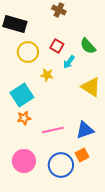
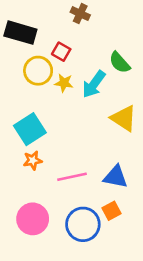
red square: (57, 46) -> (61, 52), moved
cyan arrow: (69, 62) -> (94, 84), size x1.5
yellow star: (47, 75) -> (64, 83), moved
blue triangle: (85, 130) -> (116, 177), turned 30

